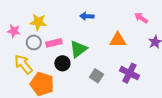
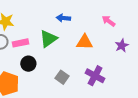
blue arrow: (87, 16) -> (63, 18), moved
green triangle: (78, 49) -> (48, 39), moved

